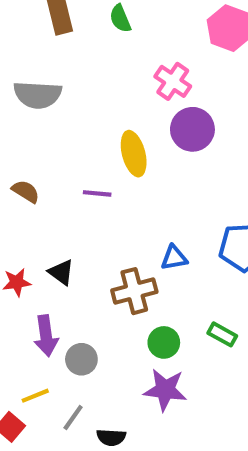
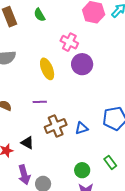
yellow ellipse: (134, 154) -> (47, 69), moved
brown cross: (134, 291) -> (56, 126), moved
green rectangle: (222, 334) -> (110, 162), turned 32

